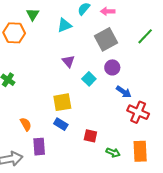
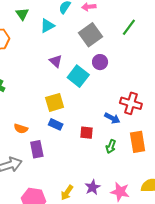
green triangle: (33, 14) -> (22, 14), moved
cyan square: (89, 79) -> (78, 76), size x1.5
blue arrow: (124, 92) -> (112, 118), moved
orange semicircle: (26, 124) -> (21, 129), turned 144
green arrow: (113, 153) -> (111, 146), turned 96

